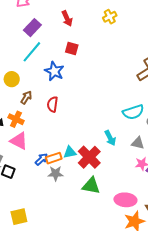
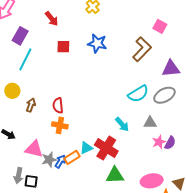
blue star: (54, 71) -> (97, 43), moved
orange cross: (16, 119) -> (60, 125), moved
gray star: (56, 173) -> (49, 160), moved

